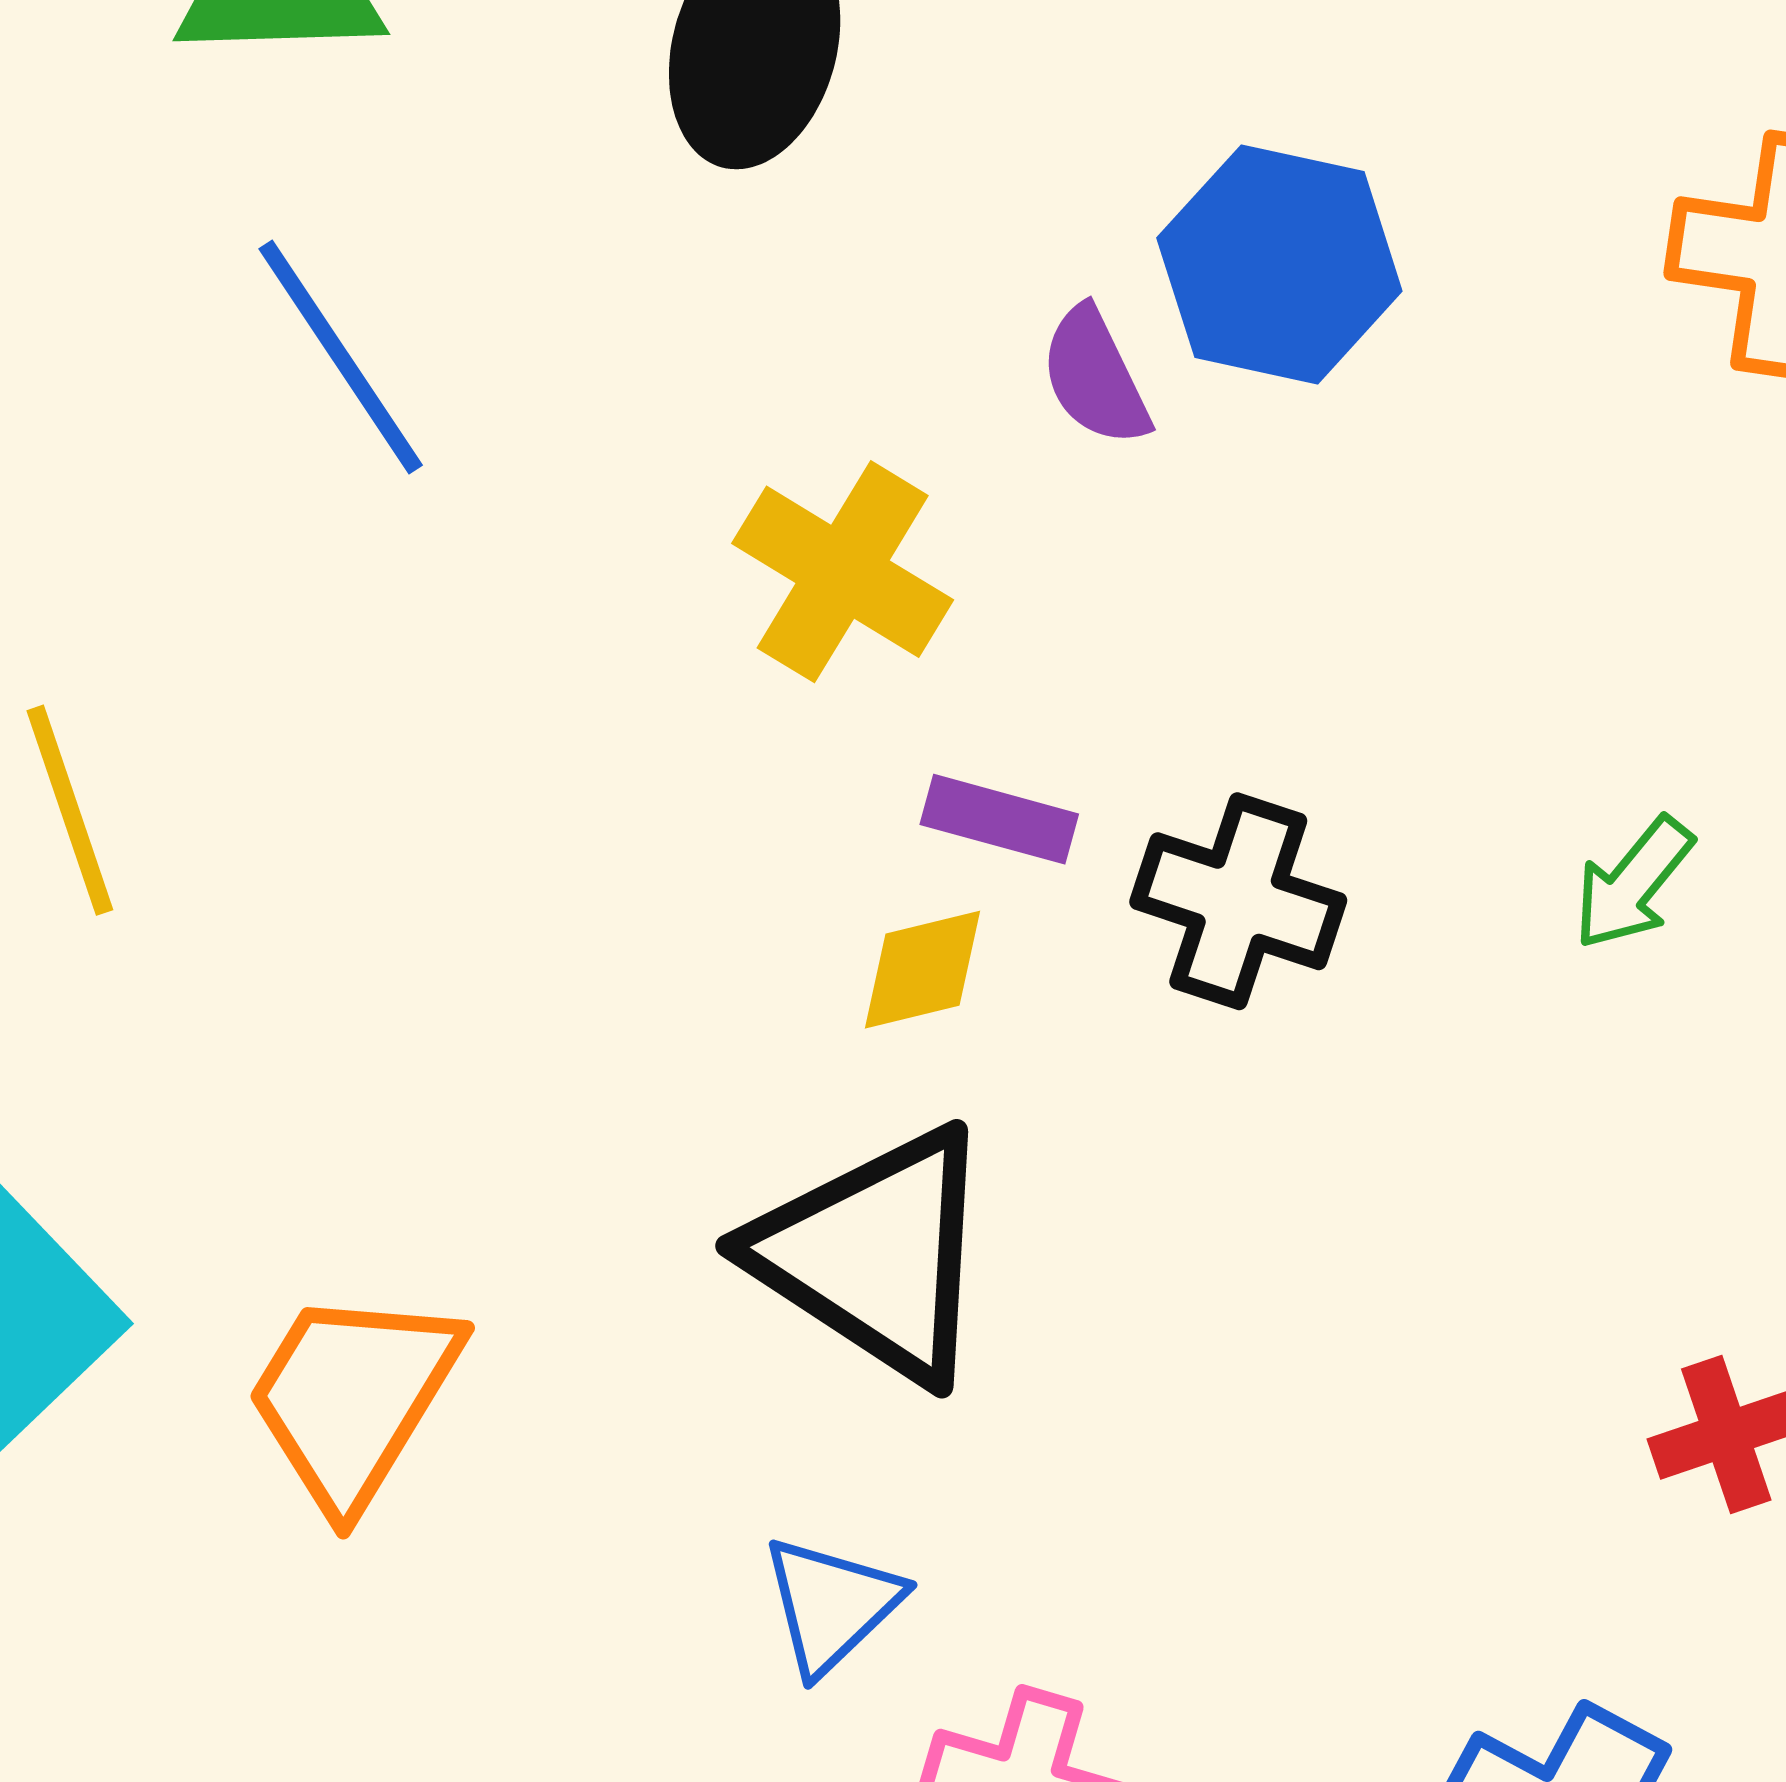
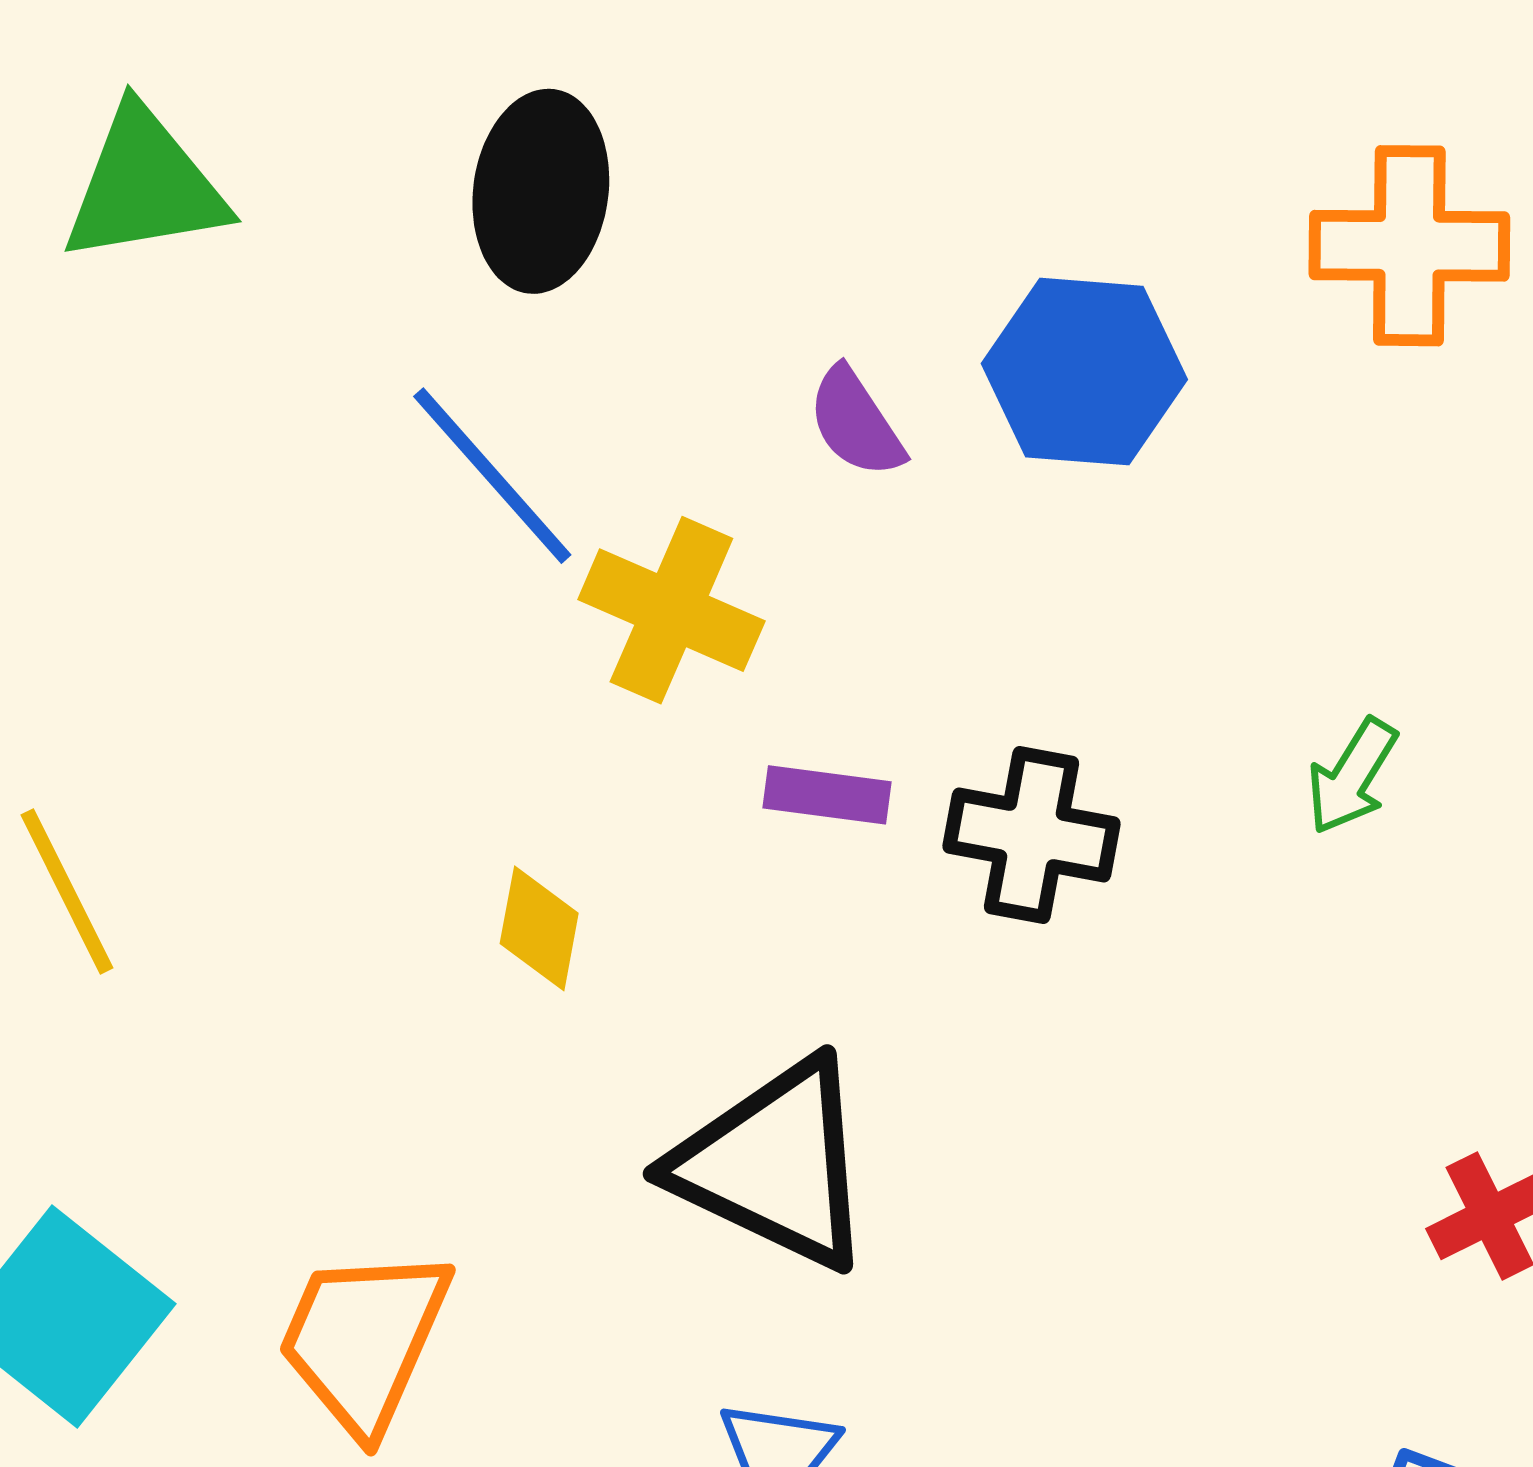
blue hexagon: (1279, 264) -> (1084, 372), moved
blue line: (341, 357) -> (492, 476), moved
yellow diamond: (923, 970) -> (539, 928), moved, turned -58

